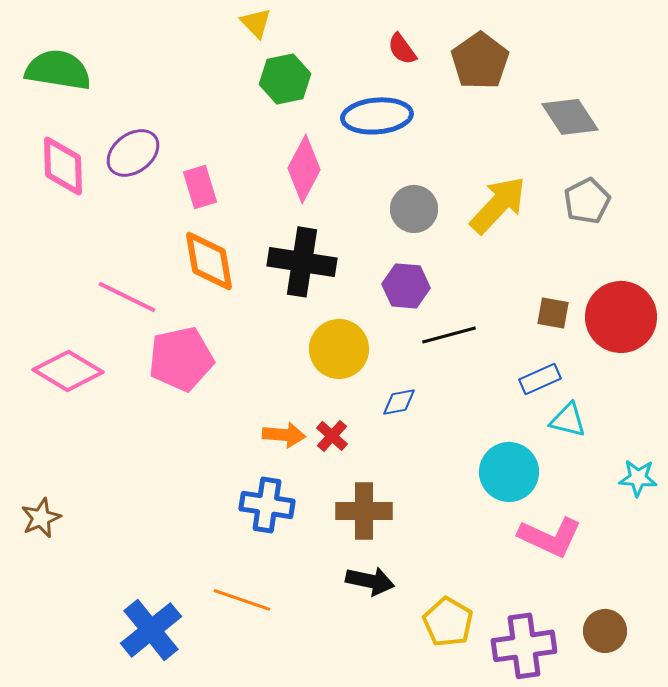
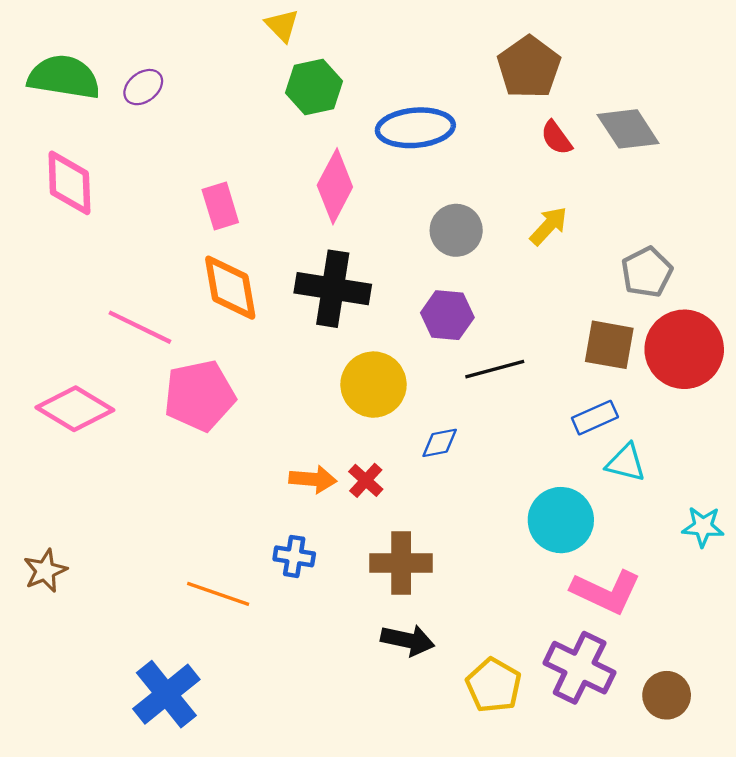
red semicircle: (402, 49) -> (556, 138), moved
purple ellipse: (133, 153) -> (143, 87), moved, size x0.7
gray pentagon: (587, 201) -> (647, 272), moved
yellow arrow: (498, 205) -> (549, 226), size x0.6
brown square: (553, 313) -> (609, 345), size x1.4
blue cross: (267, 505) -> (294, 556), size x0.7
orange line: (242, 600) -> (218, 594), moved
purple cross: (524, 646) -> (580, 668), moved, turned 34

